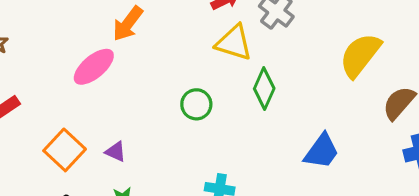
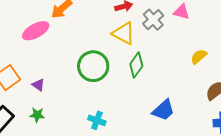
yellow semicircle: (360, 55) -> (199, 57), size x0.6
green circle: (196, 104) -> (93, 66), size x1.6

